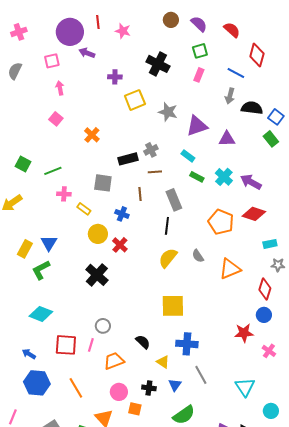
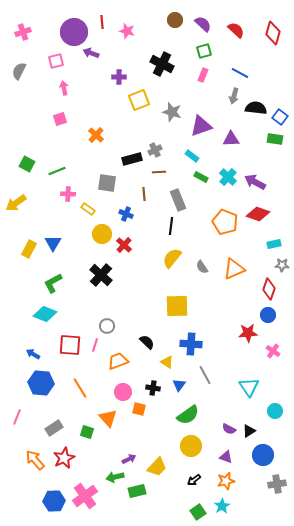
red diamond: (257, 55) -> (273, 33), moved
pink square: (56, 119) -> (60, 119), turned 32
green rectangle: (271, 139) -> (275, 139), turned -42
gray semicircle: (198, 256) -> (202, 267), moved
green L-shape: (41, 270) -> (53, 283), moved

